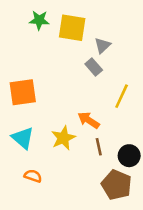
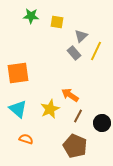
yellow square: (72, 28) -> (57, 22), size x0.6
yellow line: (122, 96) -> (96, 51), moved
brown line: (99, 147) -> (78, 116), turned 40
brown pentagon: (116, 185) -> (75, 146), moved

